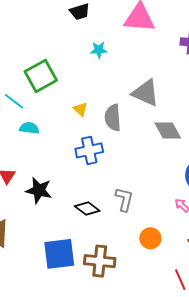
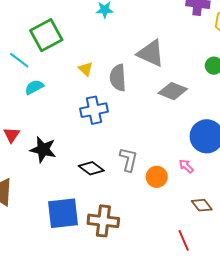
cyan semicircle: (29, 128) -> (34, 87), turned -36
gray diamond: (168, 130) -> (173, 91), turned -40
orange circle: (150, 238) -> (157, 177), moved

